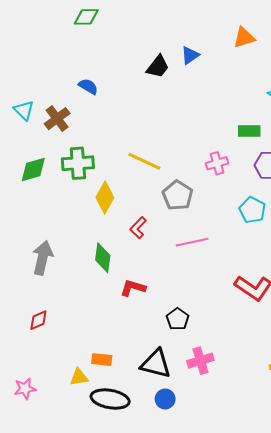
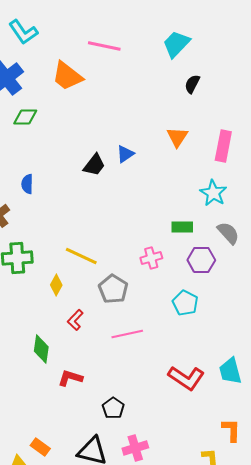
orange triangle: (244, 38) -> (177, 137), turned -40
blue semicircle: (88, 86) -> (27, 184), turned -120
yellow diamond: (105, 198) -> (56, 285), moved, size x0.7
orange rectangle: (102, 360) -> (40, 447), turned 30

